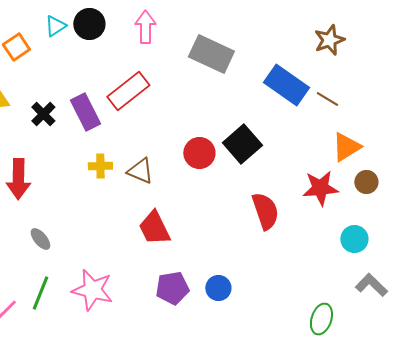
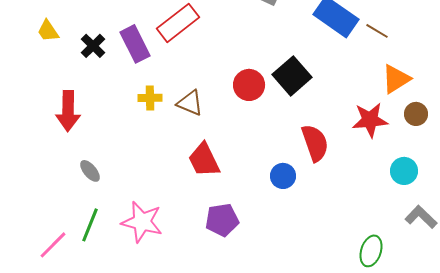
blue circle: (218, 288) -> (283, 176), moved

